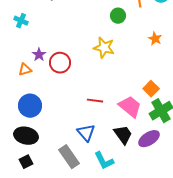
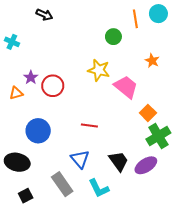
blue circle: (30, 106) -> (38, 131), moved
pink trapezoid: (130, 107) -> (126, 87), moved
black square: (26, 162) -> (26, 196), moved

